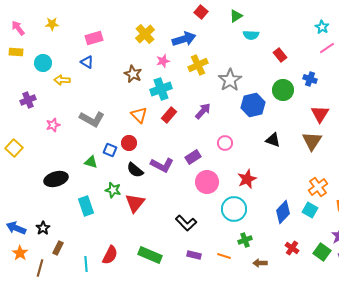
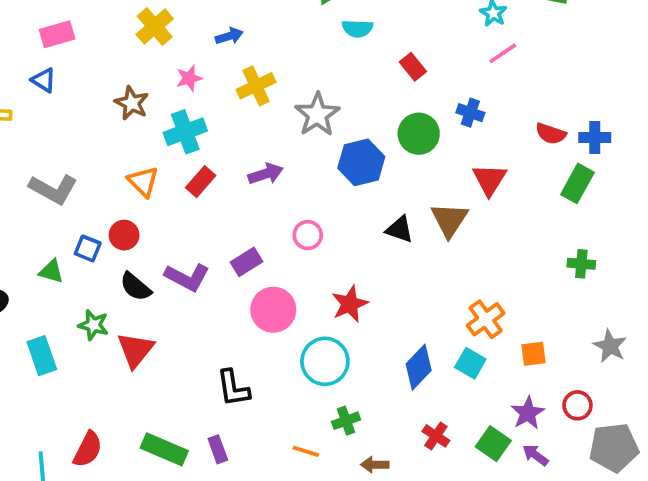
blue arrow: (184, 39) -> (229, 36), size x0.6
purple arrow: (203, 111) -> (266, 174), turned 30
brown triangle: (312, 141) -> (449, 220), moved
black L-shape: (186, 223) -> (233, 388), turned 35
purple rectangle: (194, 255) -> (218, 449), moved, turned 56

